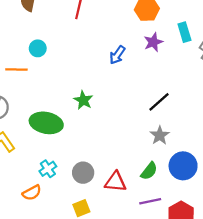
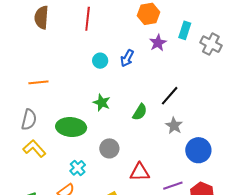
cyan rectangle: (184, 32) -> (185, 30), turned 42
cyan circle: (38, 48) -> (100, 61), moved
green semicircle: (149, 171) -> (140, 112), moved
gray circle: (83, 173) -> (109, 148), moved

